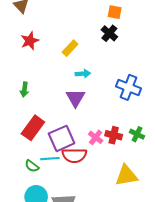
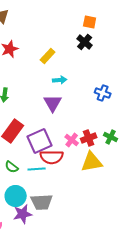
blue cross: (128, 87) -> (103, 93), size x0.7
red cross: (114, 135) -> (89, 138), turned -35
cyan line: (50, 159) -> (37, 169), moved
yellow triangle: (126, 176) -> (92, 162), moved

